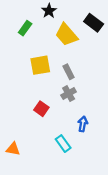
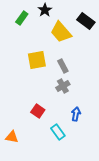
green rectangle: (25, 28) -> (22, 18), moved
red square: (41, 109) -> (38, 111), moved

